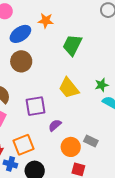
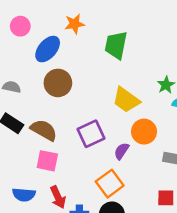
orange square: (24, 145) -> (110, 184), moved
orange circle: (71, 147) -> (144, 132), moved

